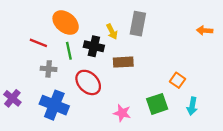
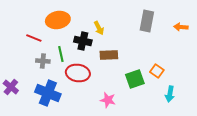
orange ellipse: (66, 23) -> (58, 20), turned -50
gray rectangle: (138, 24) -> (147, 21), moved
green line: (69, 51) -> (61, 54), moved
red ellipse: (88, 82) -> (78, 73), turned -35
green square: (157, 104) -> (135, 79), moved

